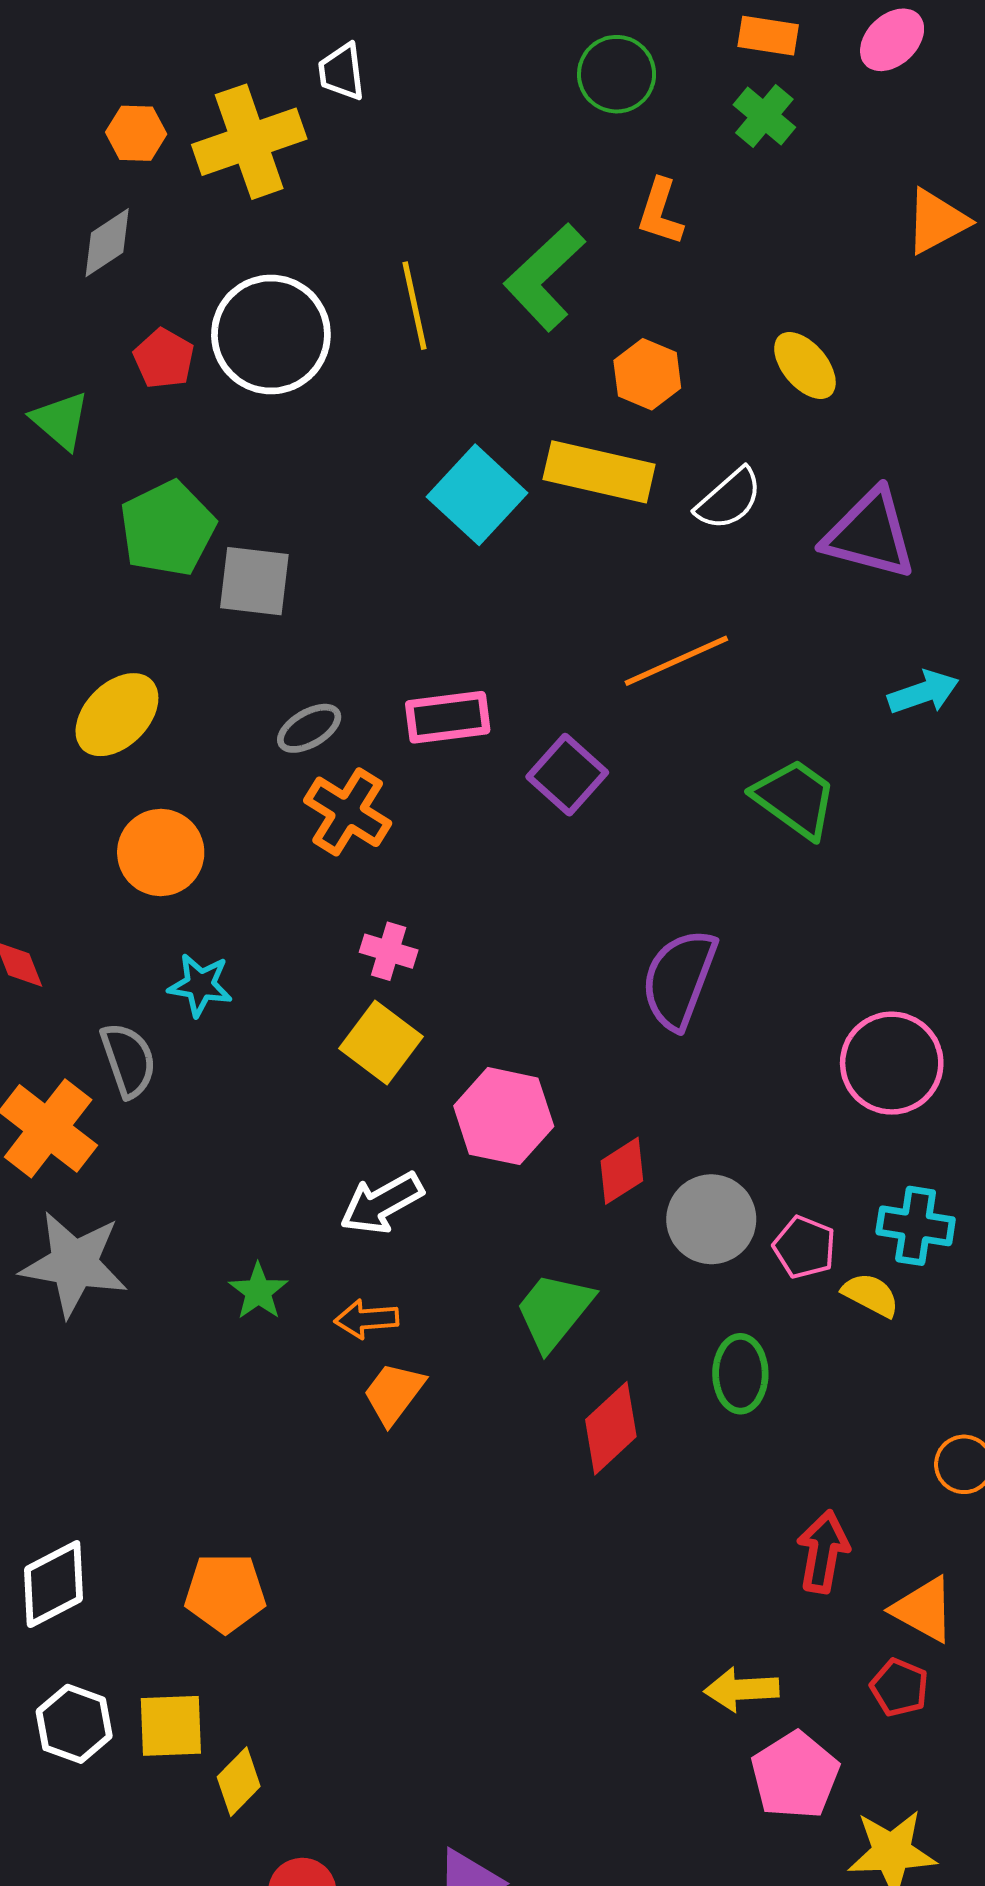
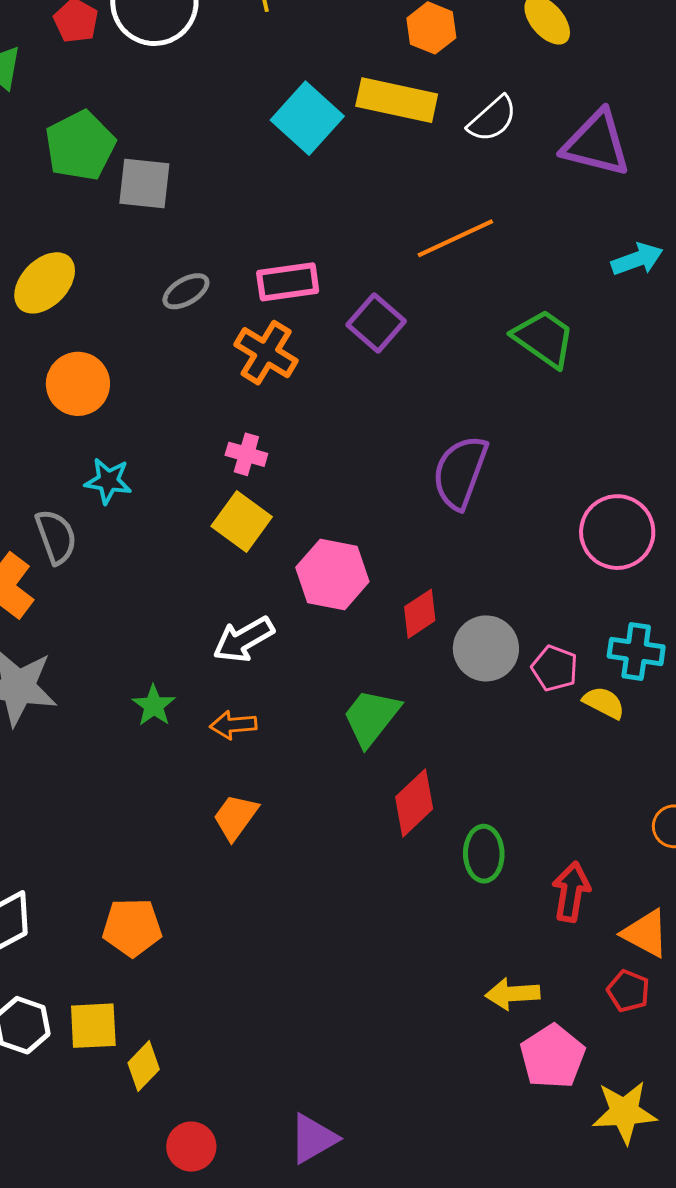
orange cross: (348, 812) -> (266, 353), moved
green ellipse: (740, 1374) -> (484, 854), moved
orange trapezoid: (394, 1393) -> (235, 817), moved

